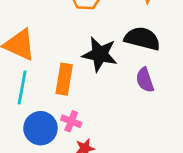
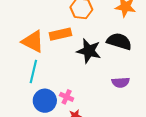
orange rectangle: (64, 79) -> (60, 34), moved, turned 65
purple semicircle: (145, 80) -> (121, 82), moved, turned -78

